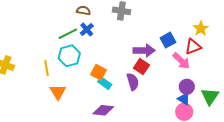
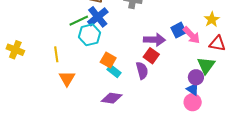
blue cross: (87, 29) -> (98, 17), size x1.5
red triangle: (193, 47) -> (217, 44), moved, turned 30
cyan hexagon: (69, 56) -> (90, 35), moved
pink arrow: (181, 61) -> (192, 35), moved
green triangle: (210, 96) -> (206, 65), moved

